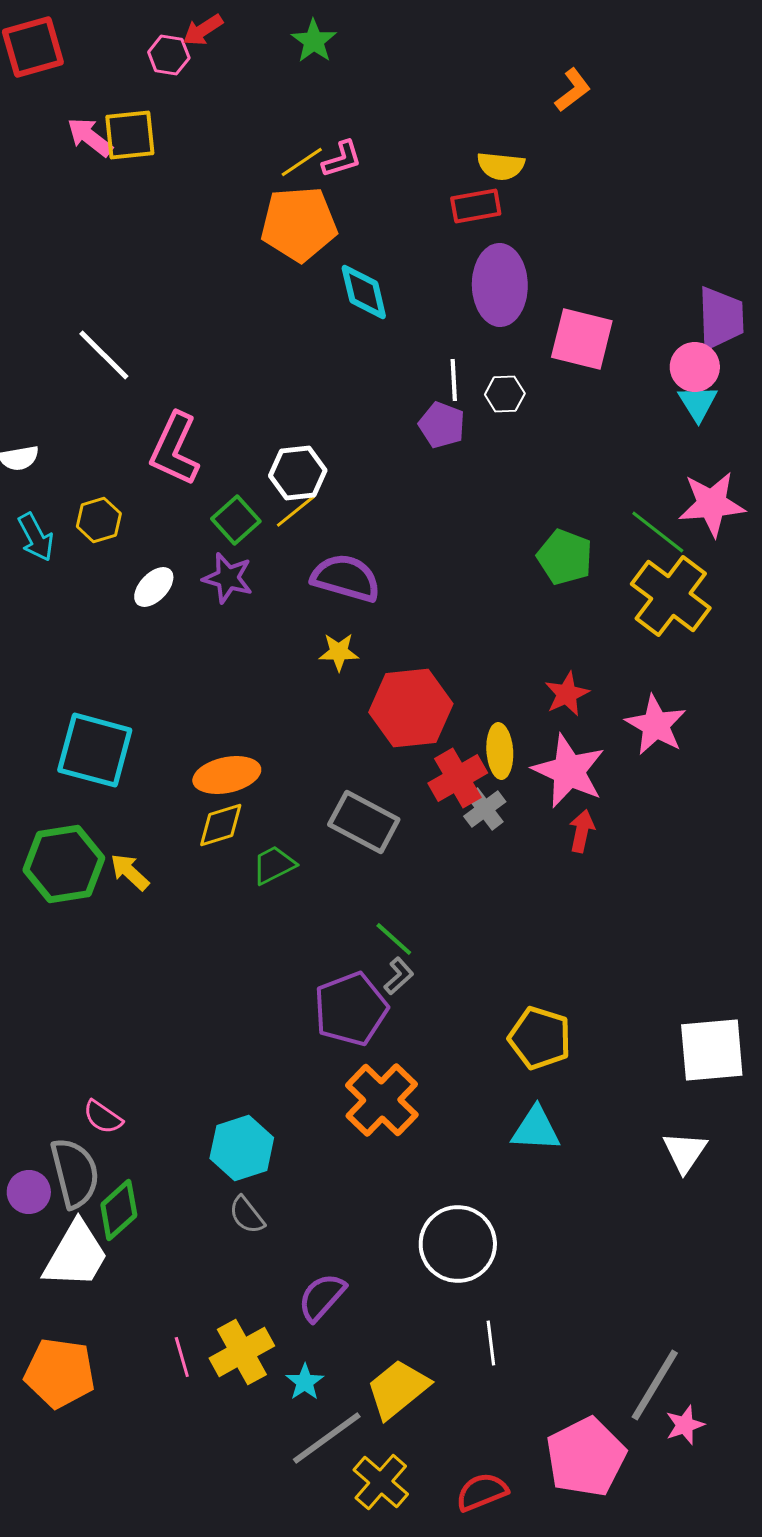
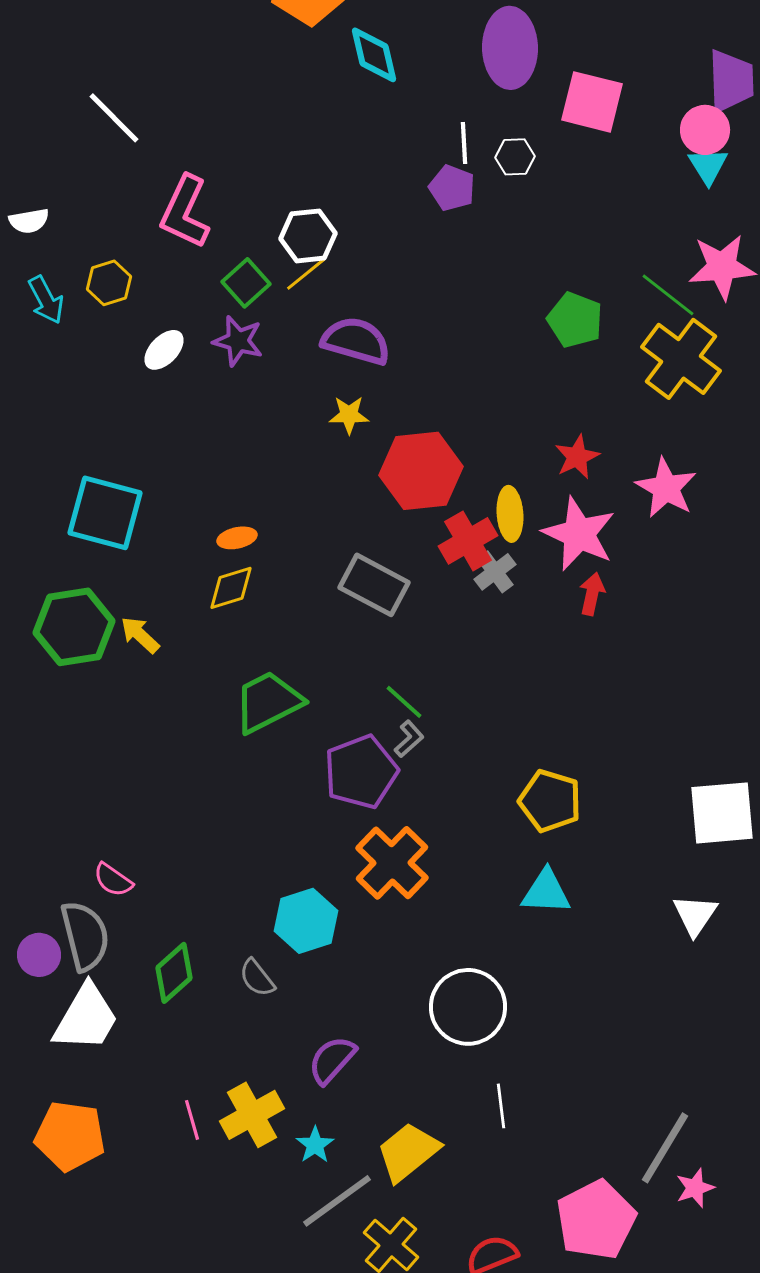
orange ellipse: (227, 775) -> (237, 538), size x0.6
green trapezoid: (274, 865) -> (268, 702), moved, size x1.6
cyan hexagon: (242, 1148) -> (306, 921), moved
green diamond: (119, 1210) -> (174, 973), moved

